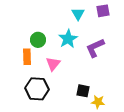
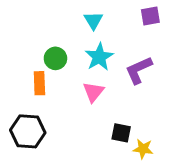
cyan triangle: (78, 14) -> (93, 20), moved
pink triangle: (53, 64) -> (93, 92), moved
black hexagon: (37, 89) -> (28, 131), moved

